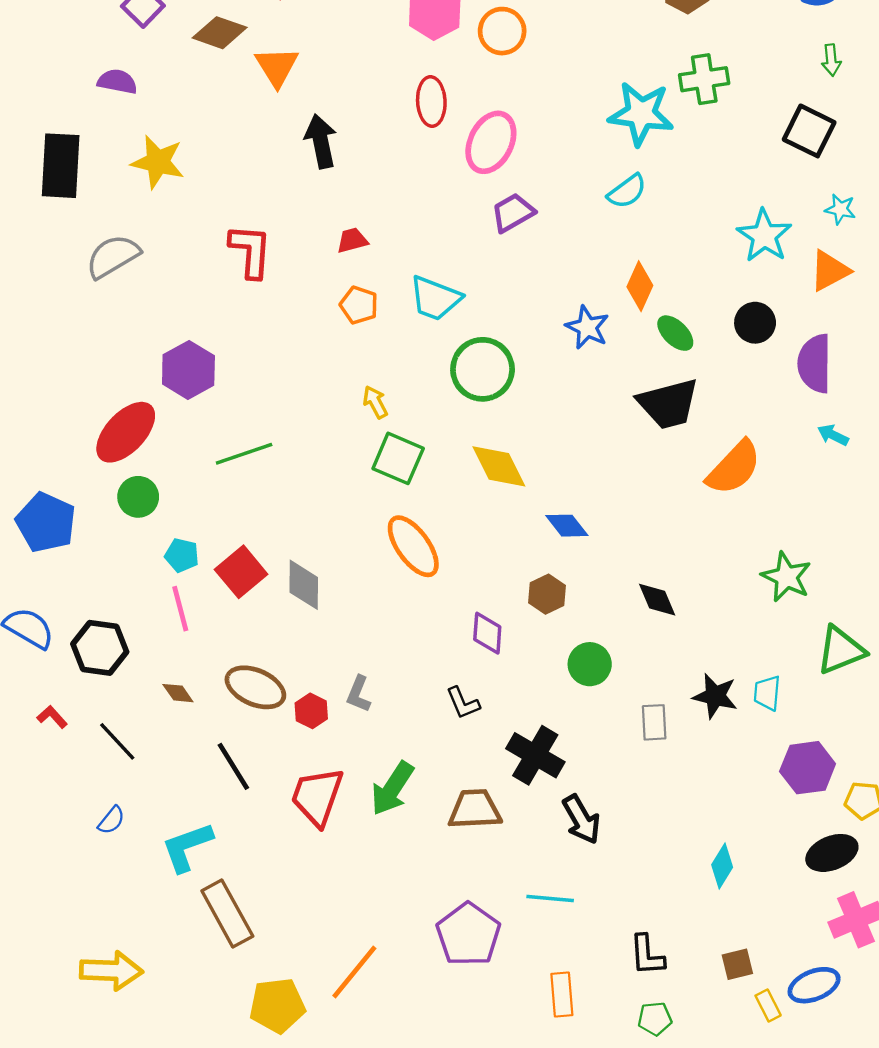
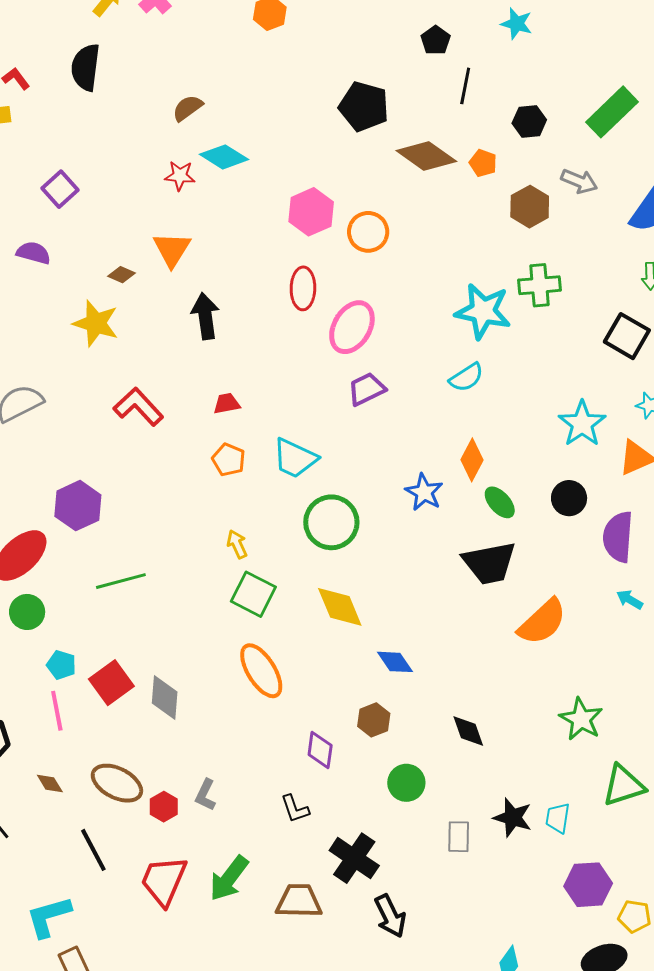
brown diamond: (220, 33) -> (121, 275), moved, size x0.6
yellow star: (158, 162) -> (96, 323), moved
red L-shape: (250, 251) -> (138, 407), turned -51

